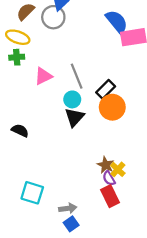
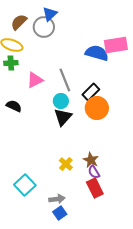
blue semicircle: (117, 22) -> (97, 53), moved, turned -35
black semicircle: (20, 131) -> (14, 106), moved
yellow cross: (118, 169) -> (66, 164), moved
cyan square: (32, 193) -> (25, 185), turned 30

